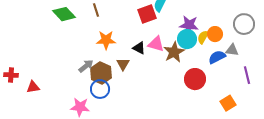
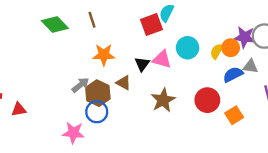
purple star: (189, 25) -> (245, 37), moved
cyan circle: (187, 39) -> (188, 48), moved
black triangle: (139, 48) -> (142, 64), turned 40
brown star: (174, 52) -> (163, 100), moved
brown triangle: (123, 64) -> (124, 83), turned -32
orange square: (228, 103) -> (234, 115), moved

